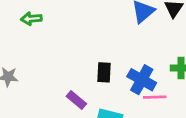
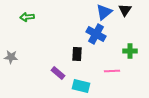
blue cross: (142, 80) -> (96, 34), moved

